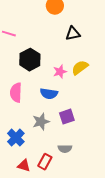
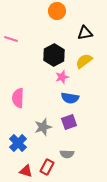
black triangle: (73, 34) -> (85, 33), moved
black hexagon: (30, 60) -> (54, 55), moved
yellow semicircle: (80, 68) -> (84, 61), moved
blue semicircle: (49, 94) -> (70, 98), moved

